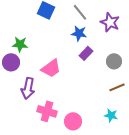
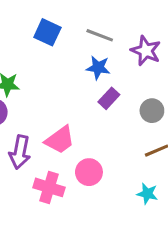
gray line: (80, 12) -> (100, 35), turned -30
pink trapezoid: (51, 68) -> (60, 140), moved
pink circle: (73, 121) -> (89, 172), moved

